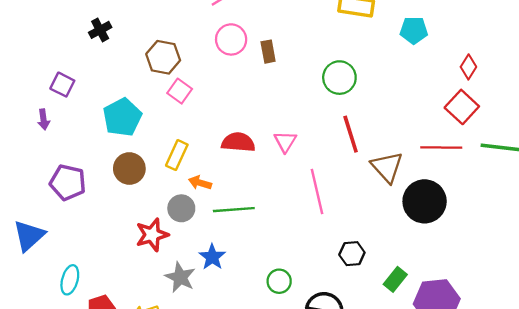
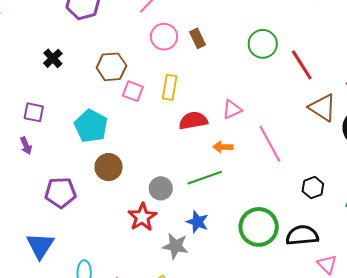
red line: (351, 134) -> (302, 65), moved
pink triangle: (285, 142) -> (232, 109), turned 50
yellow rectangle: (177, 155) -> (170, 87), moved
orange arrow: (200, 183) -> (223, 147), moved
green circle: (279, 281) -> (259, 227), size x1.8

